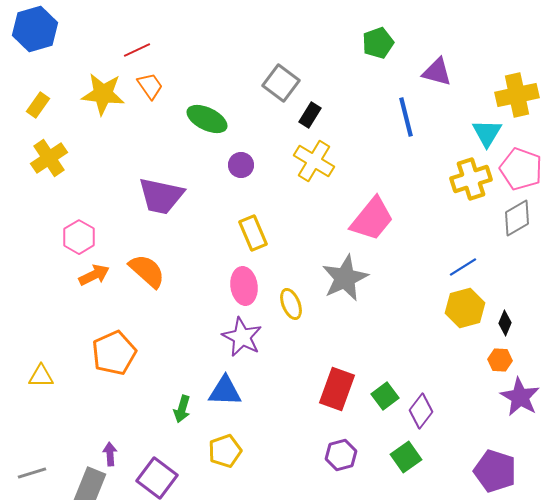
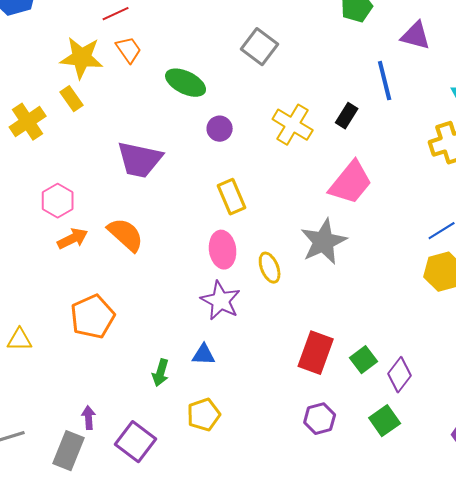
yellow rectangle: (38, 105) -> (72, 99), moved, turned -70
black rectangle: (310, 115) -> (347, 116), moved
blue triangle: (225, 391) -> (204, 355), size x0.7

